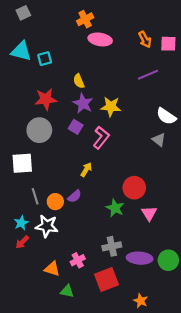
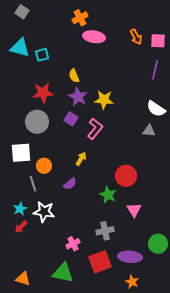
gray square: (23, 13) -> (22, 12), turned -32
purple line: (148, 75) -> (155, 70), moved, turned -54
gray triangle: (159, 140) -> (149, 131), turned -32
orange circle: (55, 202) -> (44, 166), moved
pink triangle: (149, 213) -> (134, 210), moved
purple ellipse: (140, 258) -> (130, 257), moved
orange triangle: (52, 269) -> (23, 279), moved
green triangle: (67, 291) -> (63, 273), size x1.6

